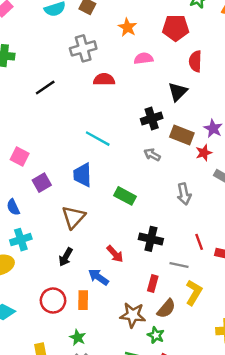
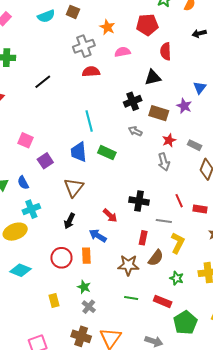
gray cross: (83, 48) -> (84, 46), moved
black triangle: (178, 92) -> (153, 77), turned 36
cyan line: (98, 139) -> (89, 121), turned 50
red star: (204, 153) -> (169, 140), moved
green rectangle: (125, 196) -> (107, 153), moved
green star: (156, 335) -> (177, 278), moved

